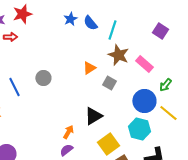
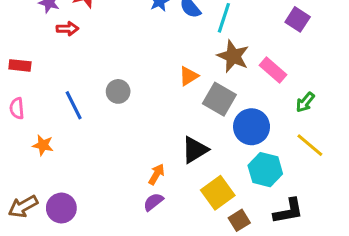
gray square: (109, 83) -> (219, 99), size x1.5
blue circle: (144, 101) -> (252, 127), moved

